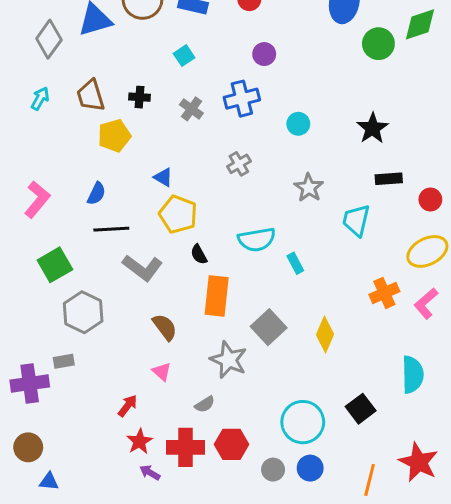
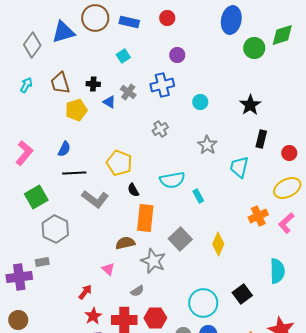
blue triangle: (163, 177) -> (109, 102), moved
black rectangle: (389, 179) -> (261, 139), turned -72
brown semicircle: (165, 327) -> (125, 243), moved, turned -66

